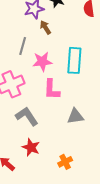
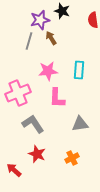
gray line: (23, 46) -> (29, 41), moved
cyan rectangle: (74, 60) -> (79, 70), size x0.7
orange cross: (65, 162) -> (72, 158), moved

